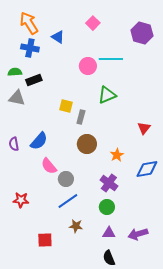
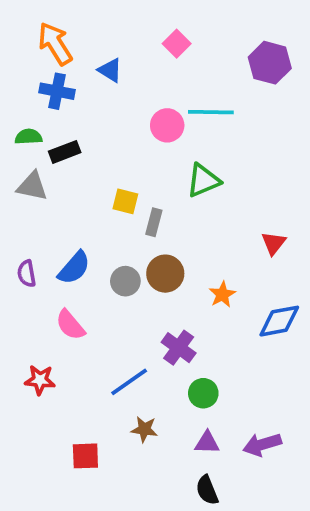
pink semicircle: (49, 166) -> (70, 325), moved
gray circle: (66, 179) -> (125, 281), moved
purple cross: (109, 183) -> (179, 348), moved

